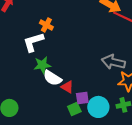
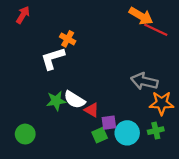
green star: (42, 65) -> (56, 101), moved

